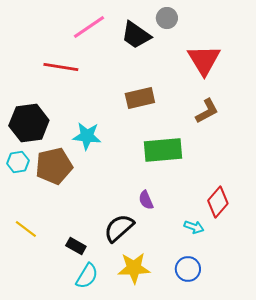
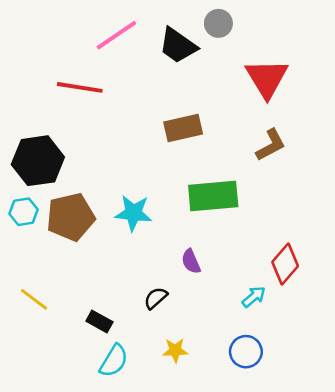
cyan star: (87, 136) -> (133, 213), moved
cyan arrow: (194, 227) -> (254, 297), turned -60
black semicircle: (119, 228) -> (156, 298), size x0.6
yellow star: (134, 268) -> (175, 350), size x0.6

